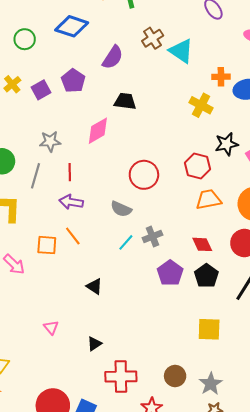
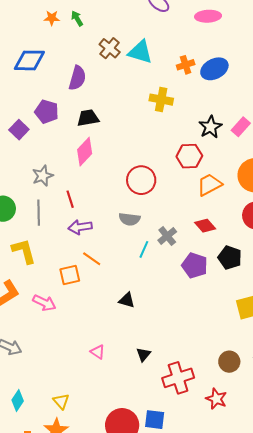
black trapezoid: (125, 101) -> (88, 118), moved
yellow cross: (201, 105) -> (161, 100), moved
red diamond: (202, 244) -> (205, 226), moved

